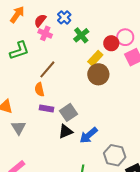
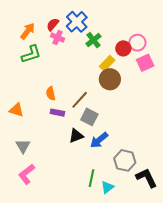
orange arrow: (17, 15) -> (28, 31), moved
blue cross: (64, 17) -> (77, 22), size x1.5
brown line: (47, 69) -> (80, 100), moved
gray square: (69, 112) -> (89, 117), moved, turned -30
gray triangle: (19, 128) -> (23, 146), moved

